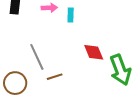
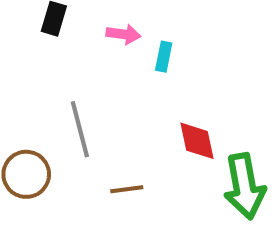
brown line: (55, 77) -> (127, 189), moved

